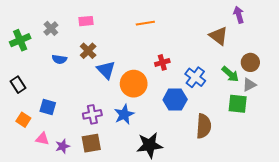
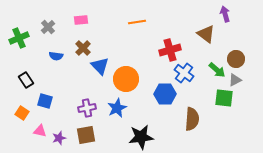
red cross: (162, 62) -> (170, 50), moved, size x1.5
black rectangle: (18, 85) -> (26, 80), moved

